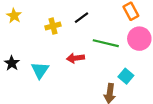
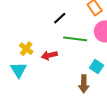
black line: (81, 18) -> (60, 18), moved
yellow cross: (53, 26) -> (26, 49), moved, turned -32

